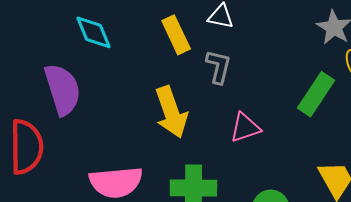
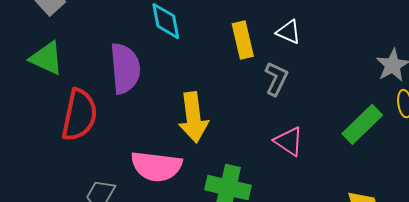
yellow arrow: (171, 112) -> (193, 117), moved
pink triangle: (245, 128) -> (289, 141), turned 40

